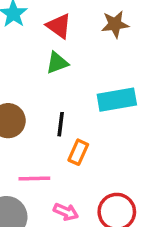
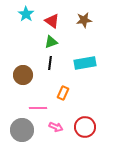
black line: (61, 124) -> (50, 63), moved

